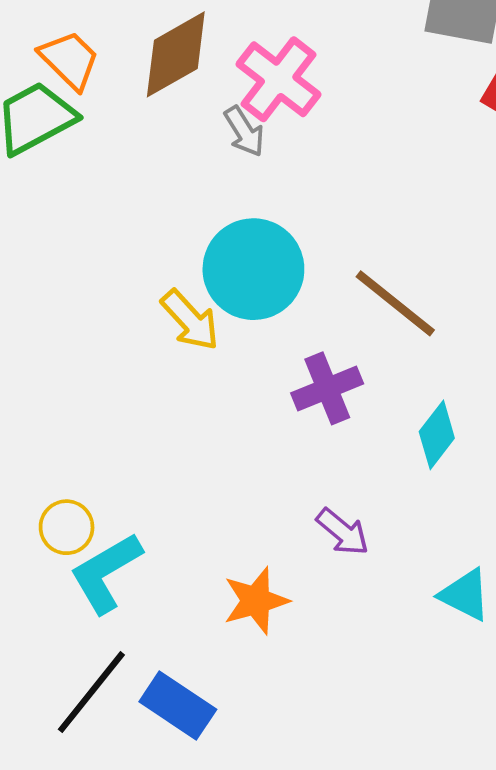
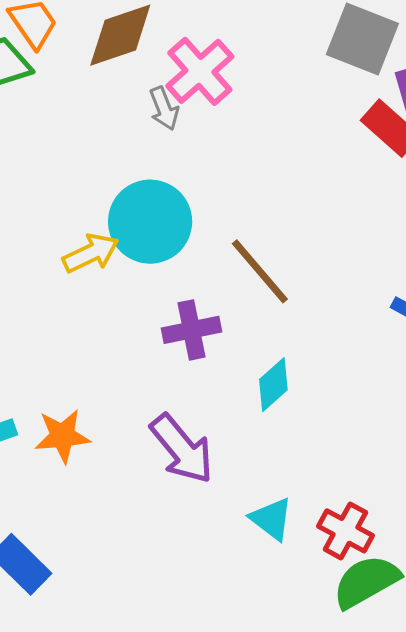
yellow arrow: (190, 320) -> (91, 253), turned -84
purple arrow: (343, 532) -> (182, 449), size x1.6
orange star: (256, 601) -> (62, 436), moved

